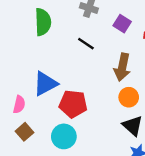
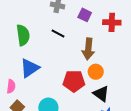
green semicircle: (43, 22) -> (23, 35), moved
red pentagon: (73, 104) -> (74, 81), moved

